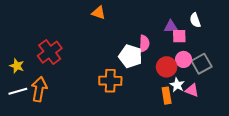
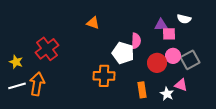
orange triangle: (99, 13) -> (93, 23), moved
white semicircle: (195, 20) -> (184, 19), turned -56
white star: (177, 85) -> (167, 94), moved
orange rectangle: (167, 96) -> (142, 90), moved

